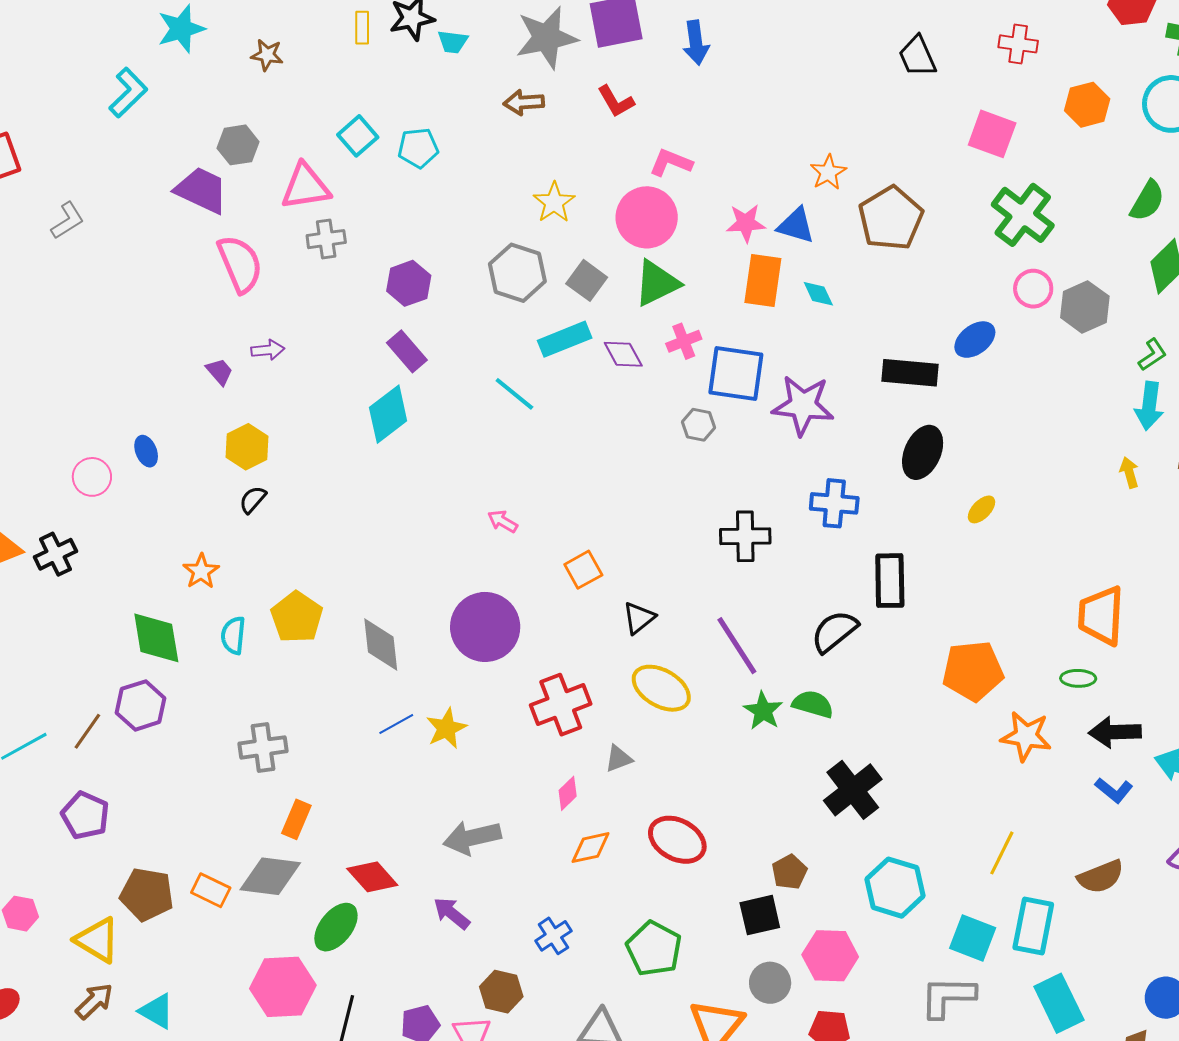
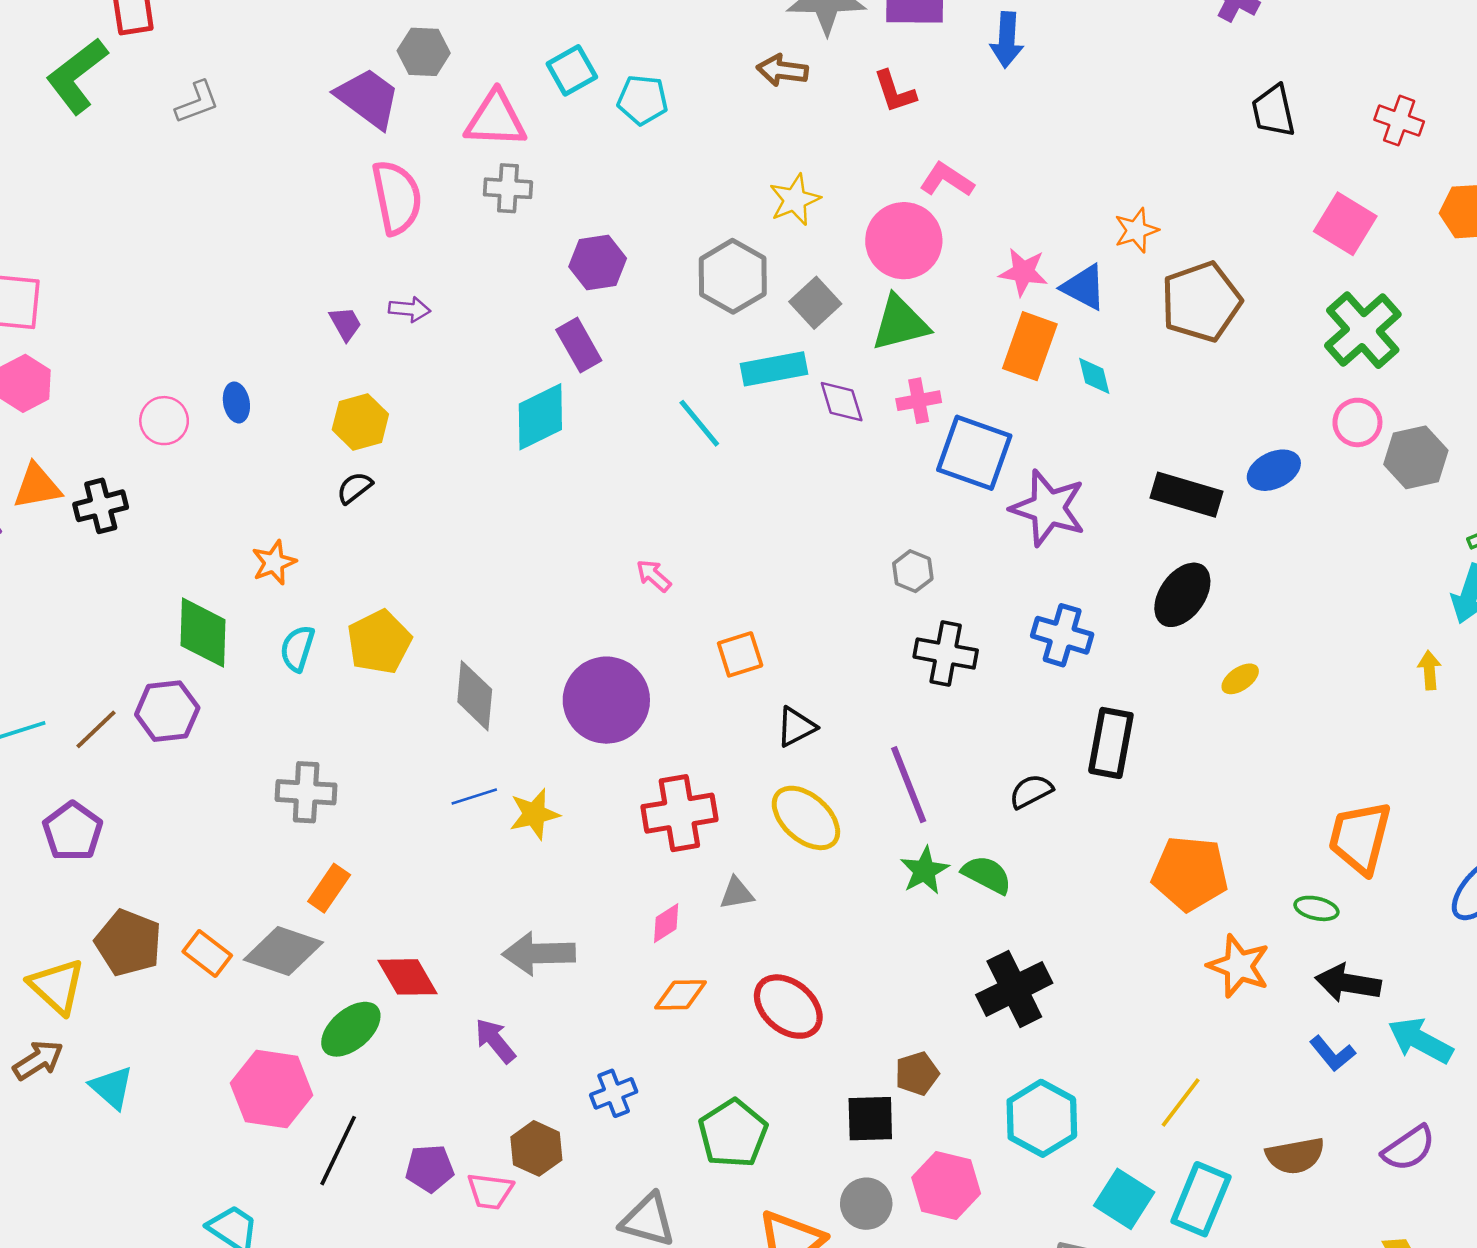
gray hexagon: (699, 425) -> (913, 571), moved
black semicircle: (834, 631) -> (1031, 791), size x0.7

